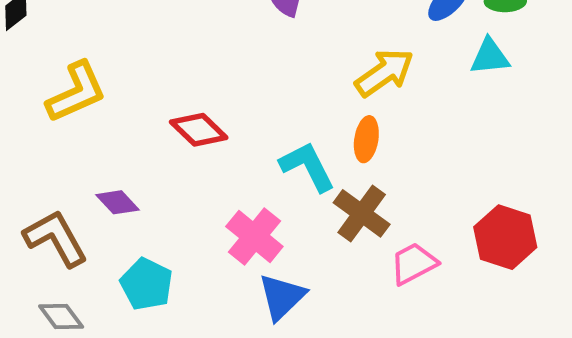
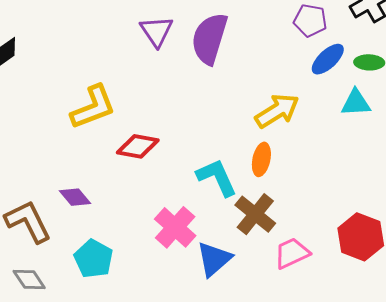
yellow L-shape: (76, 92) -> (93, 107), moved
red diamond: (199, 130) -> (138, 146), turned -36
blue triangle: (282, 297) -> (214, 259), moved

